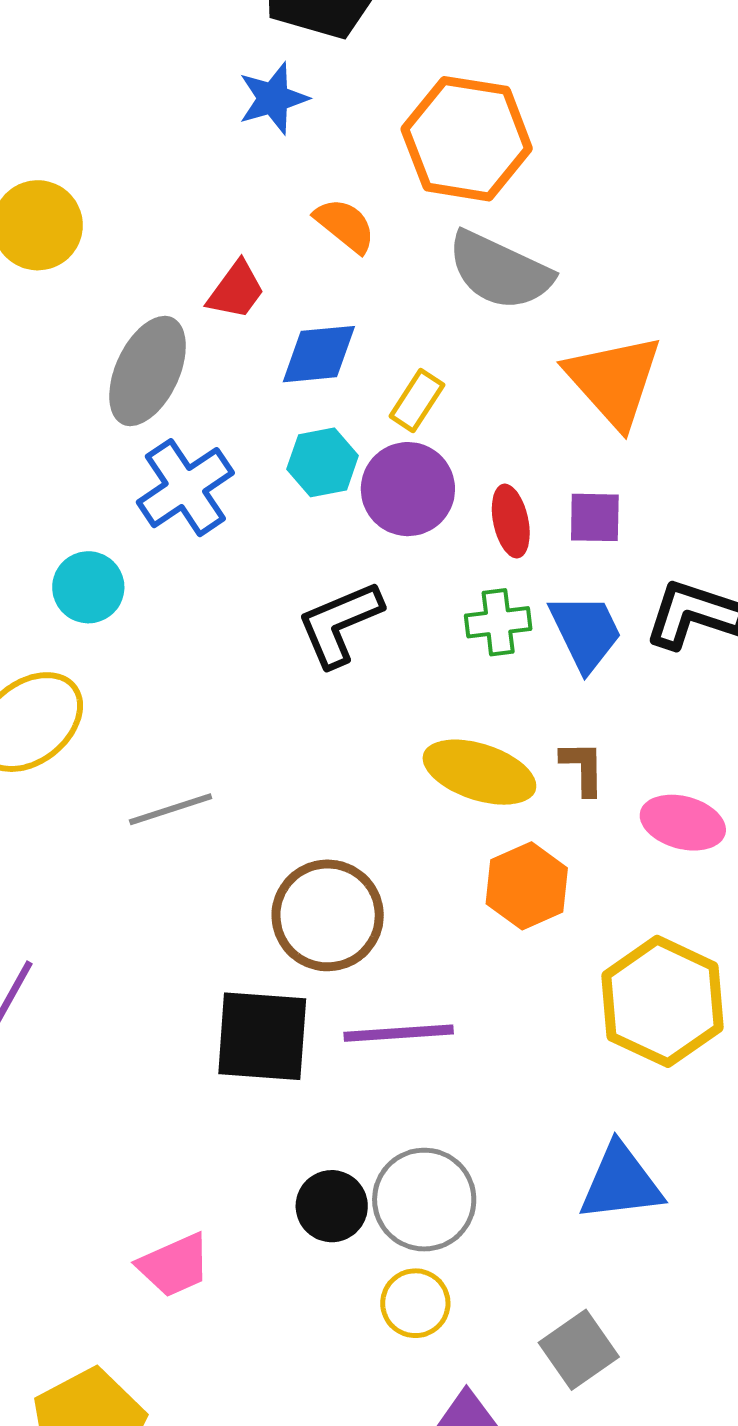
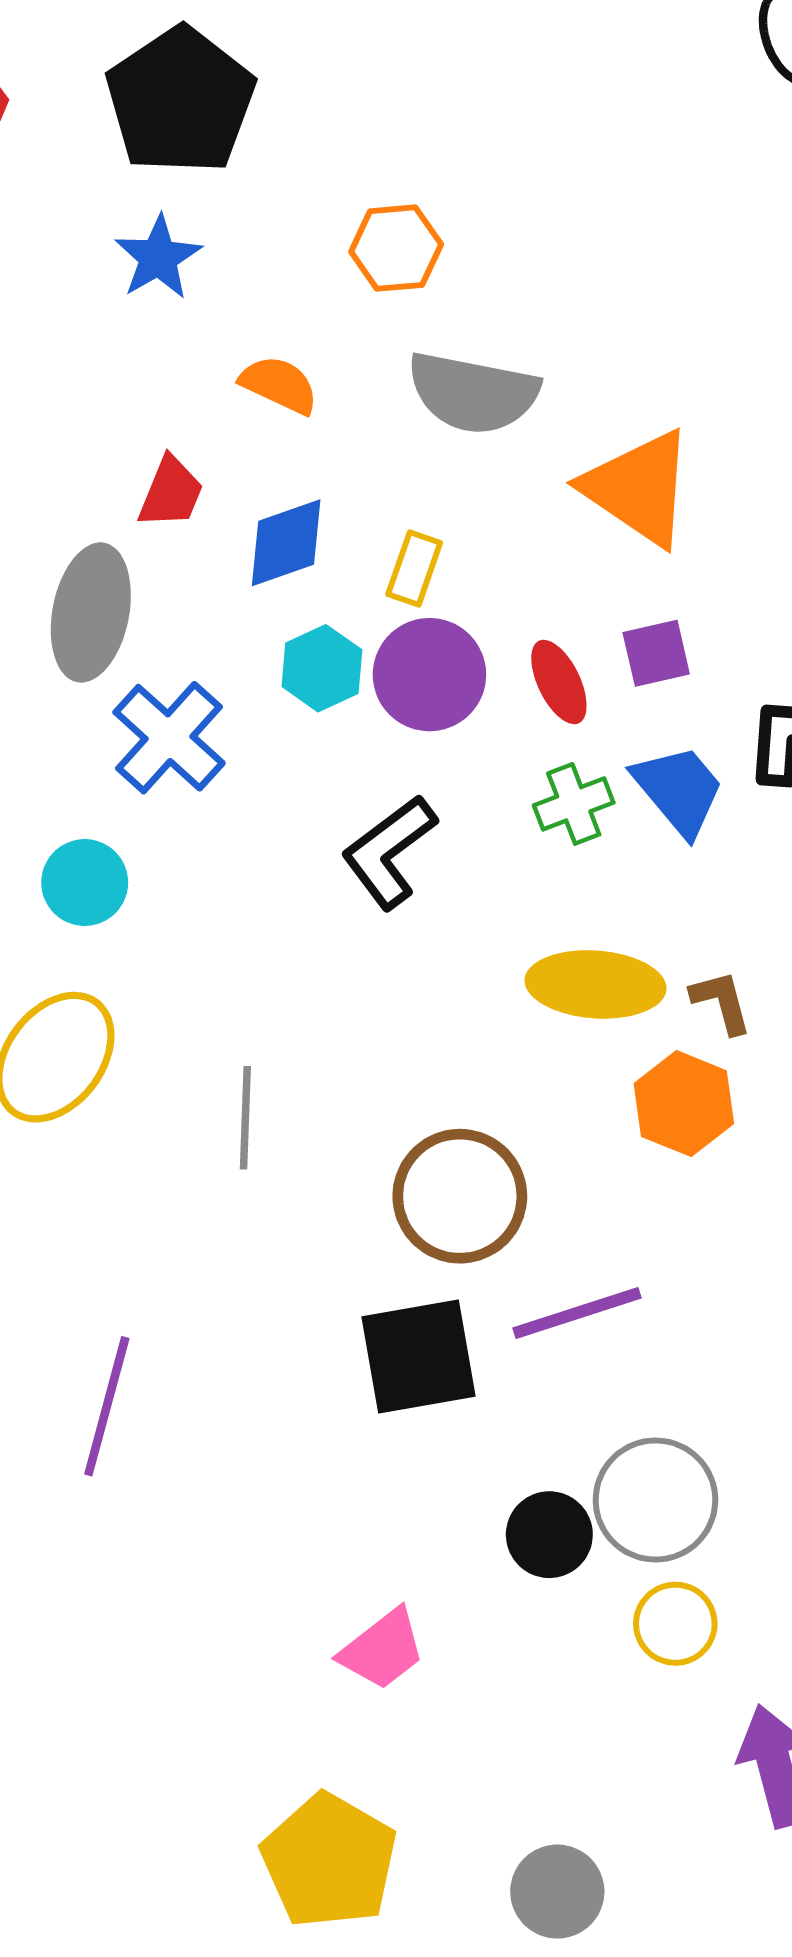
orange hexagon: (467, 139) -> (396, 248), size x0.6
brown L-shape: (583, 768) -> (721, 1002), moved
gray line: (171, 809) -> (245, 1118), turned -56

